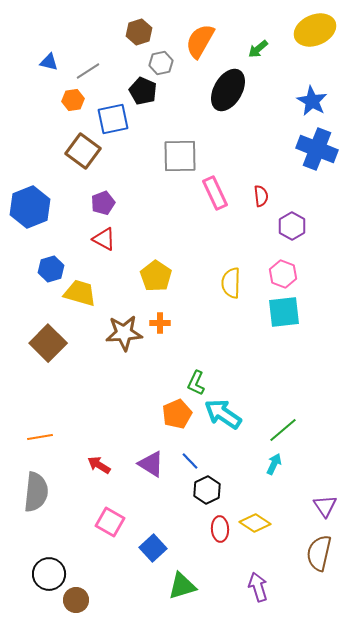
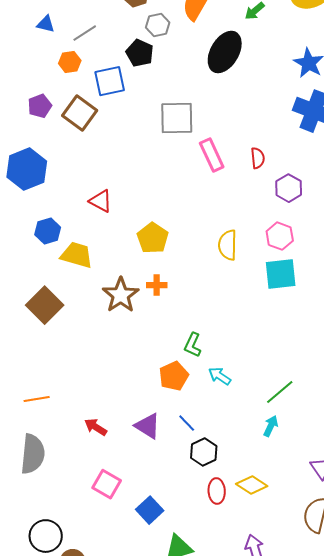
purple pentagon: (103, 203) -> (40, 106), moved
brown star: (124, 333) -> (121, 295), turned -30
cyan arrow: (223, 414) -> (220, 376), size x0.6

